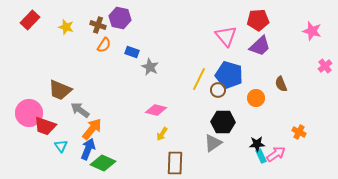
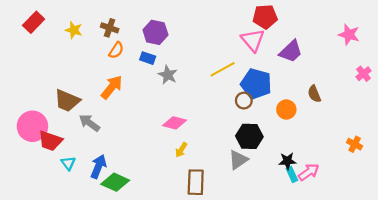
purple hexagon: (120, 18) -> (155, 32), moved
red pentagon: (258, 20) -> (265, 17), moved
yellow line: (199, 79) -> (223, 69), moved, turned 35
orange arrow: (92, 129) -> (112, 87), moved
orange cross: (299, 132) -> (355, 144), moved

